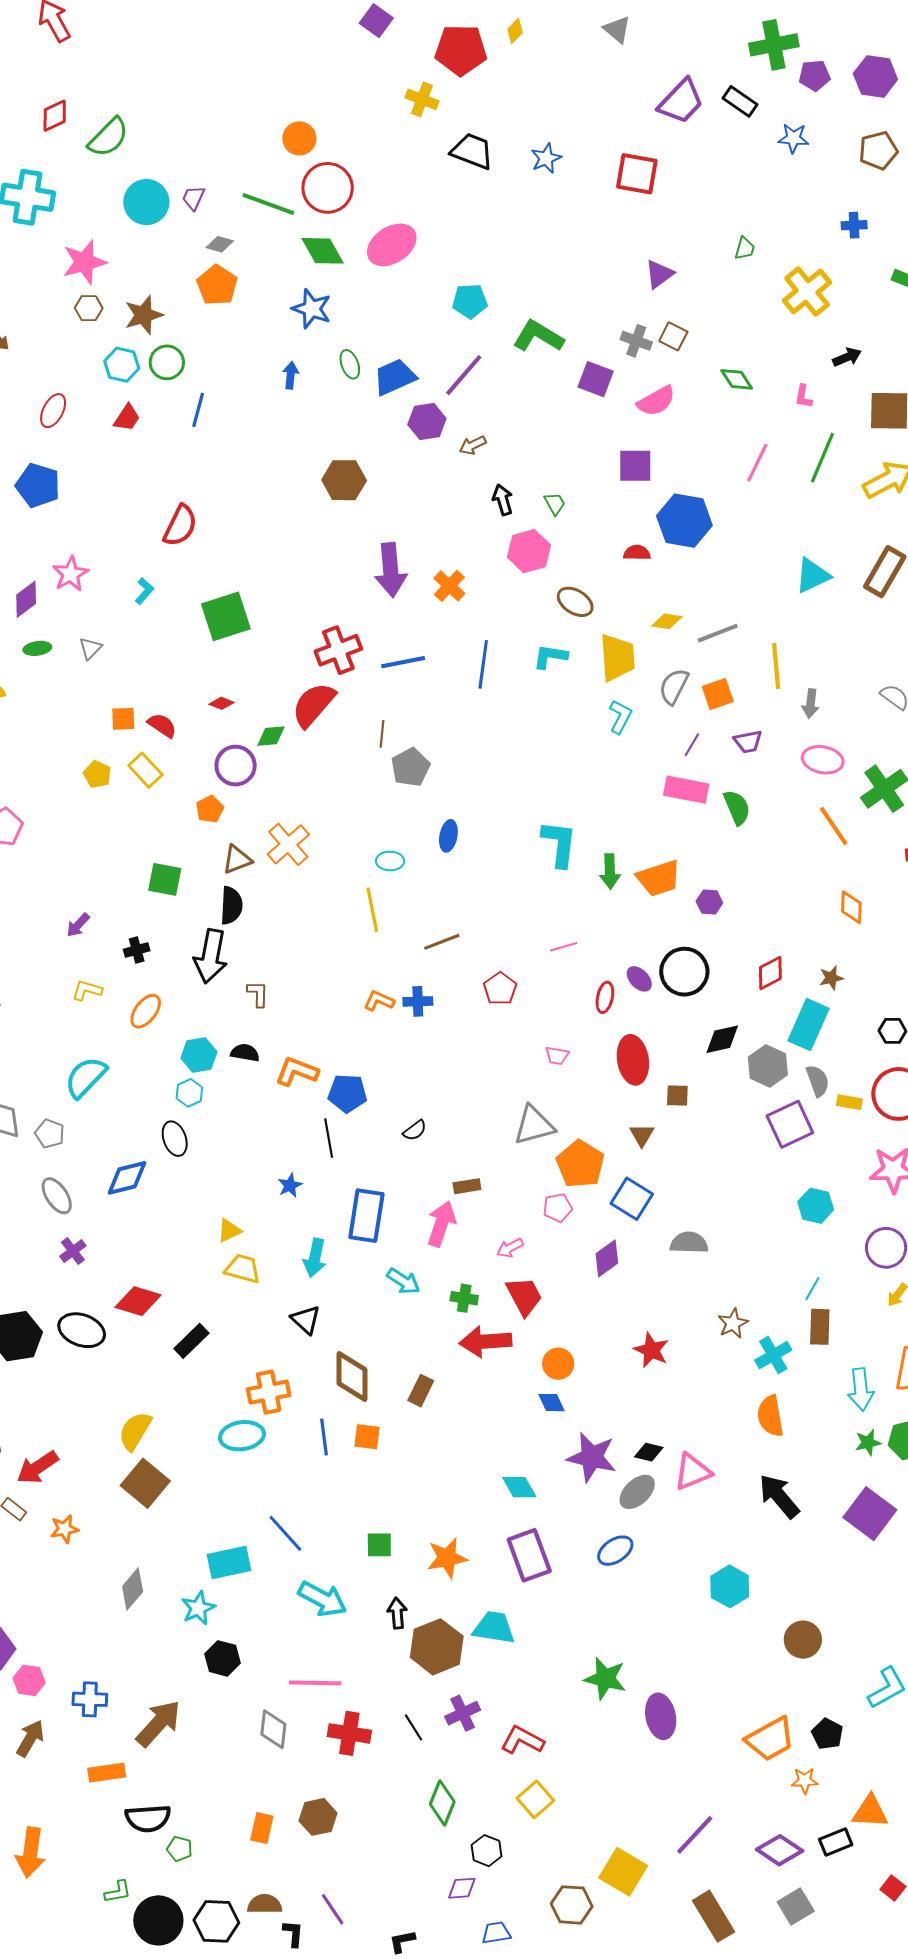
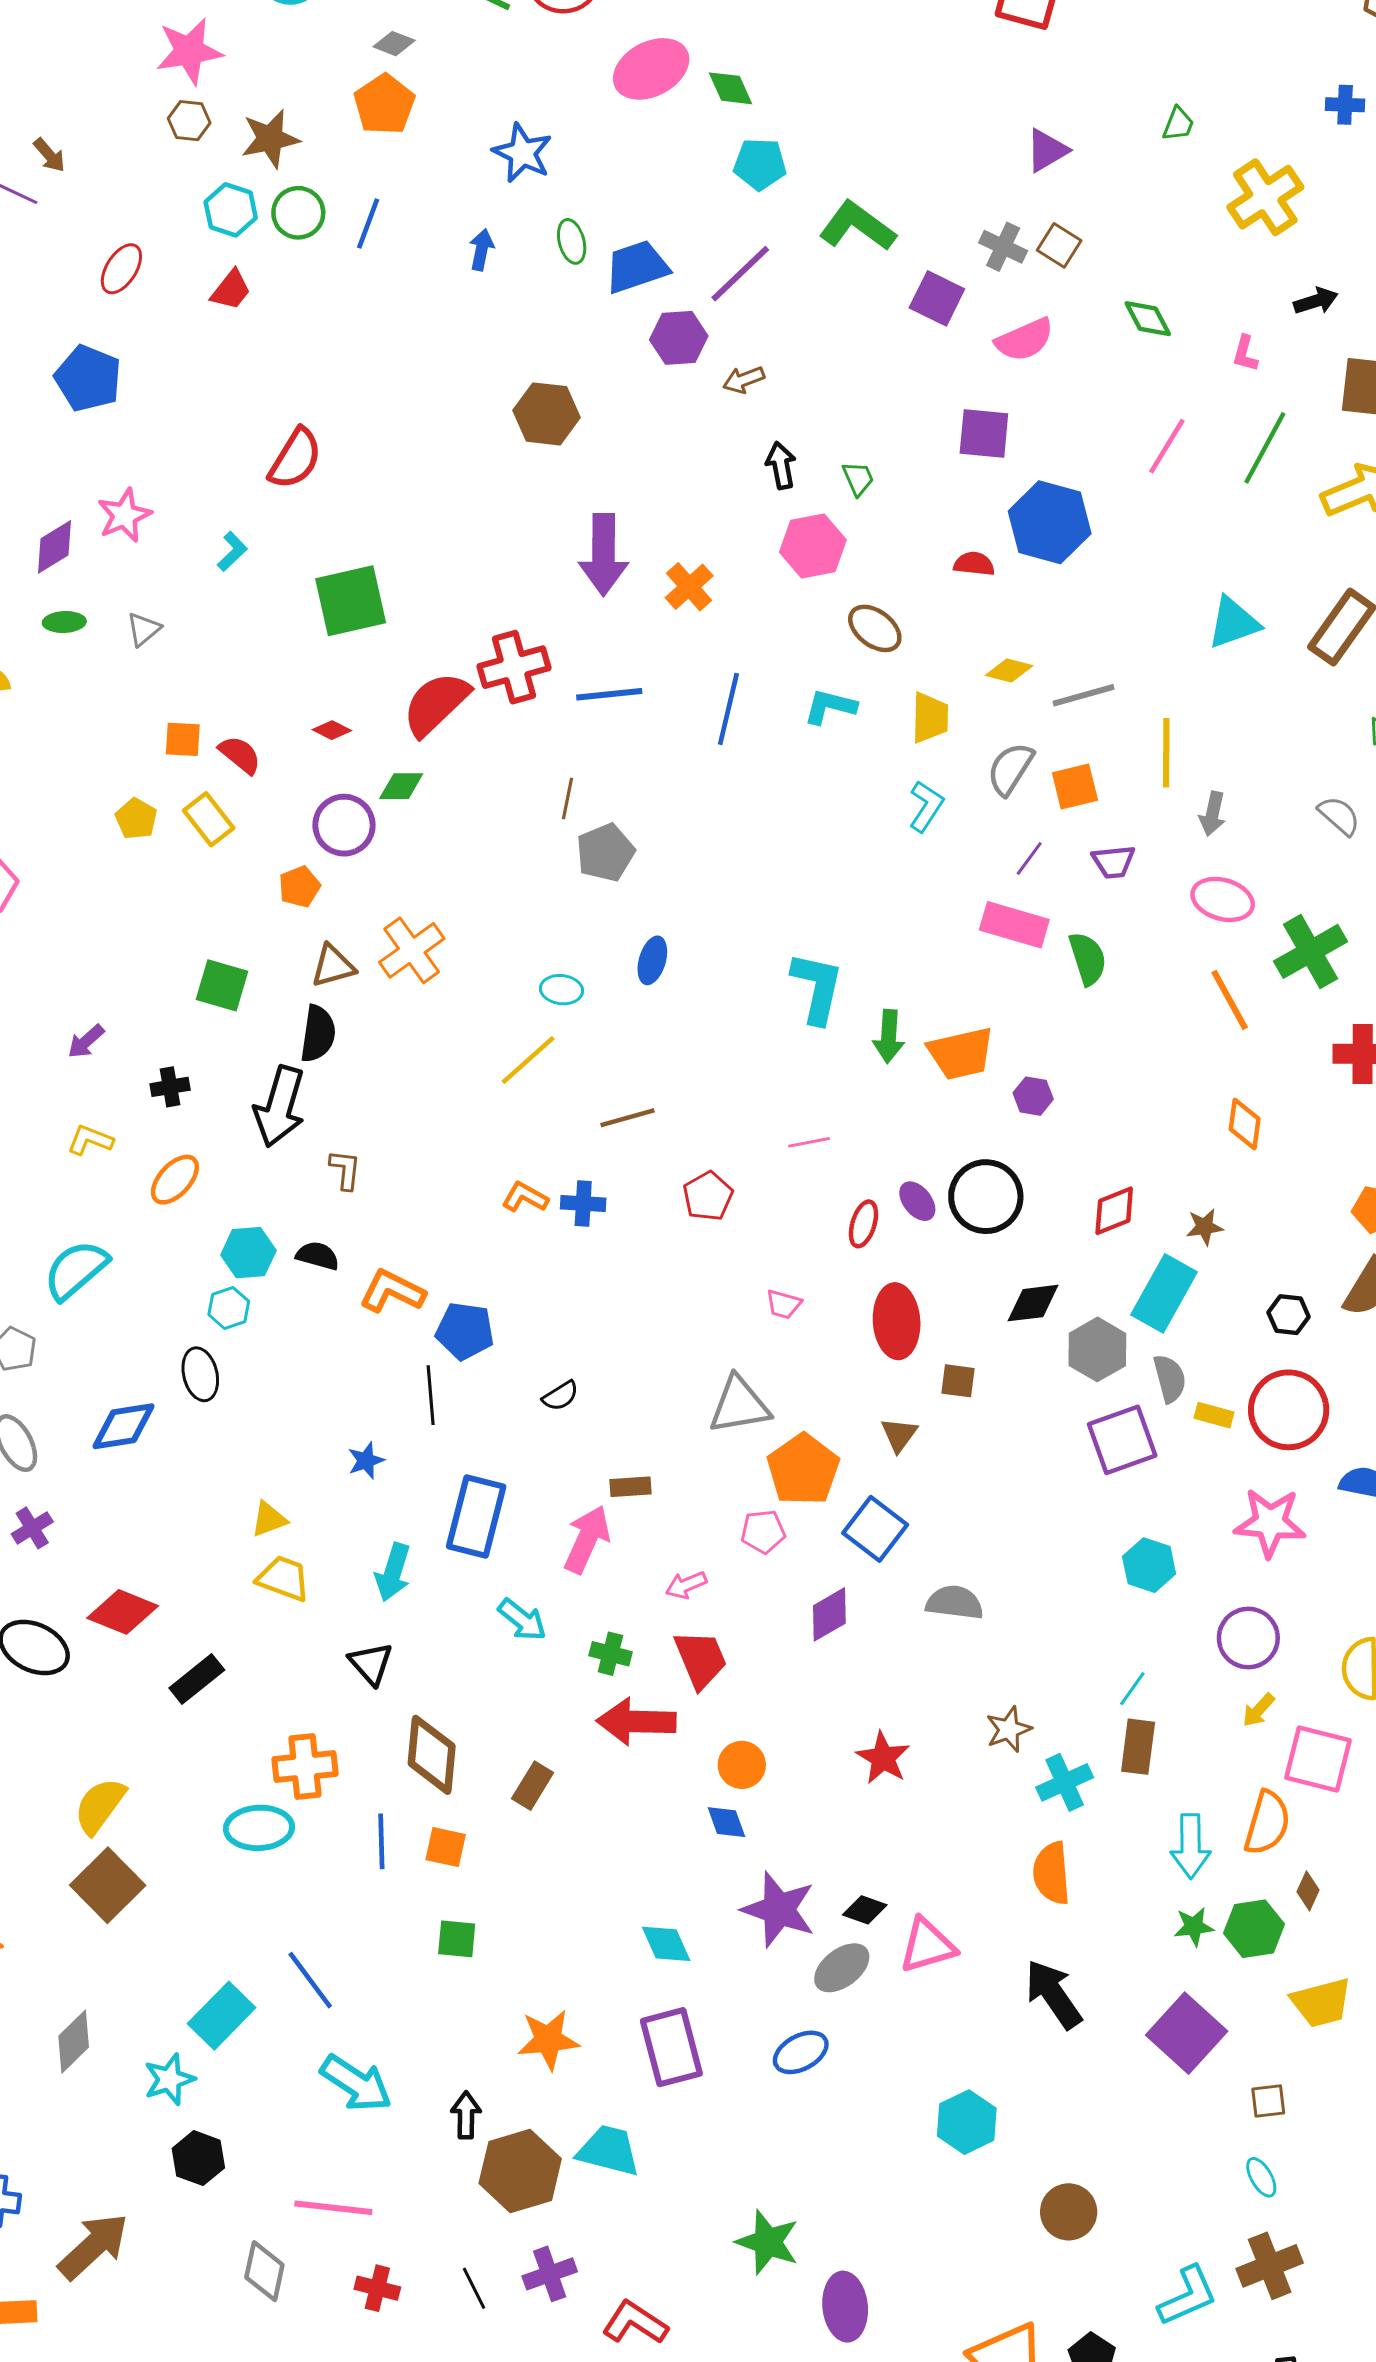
green diamond: (323, 251) -> (731, 88), moved, size x0.7
blue line: (198, 410) -> (368, 223), moved
yellow trapezoid: (617, 658) -> (930, 718), size x0.7
red semicircle: (313, 705) -> (436, 704), moved
yellow line: (372, 910) -> (528, 1060), turned 54
green square: (379, 1545) -> (457, 1939), moved
cyan rectangle: (229, 1563) -> (222, 2016), turned -39
red cross: (349, 1733) -> (377, 2288), size x0.7

